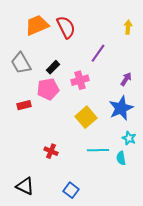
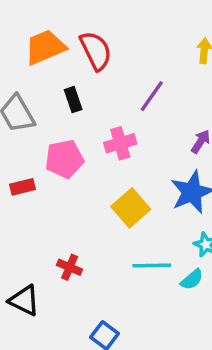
black rectangle: (53, 67) -> (73, 100), moved, turned -64
cyan semicircle: (121, 158) -> (192, 279), turned -120
black triangle: (25, 186) -> (24, 300), moved

